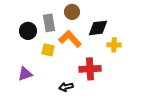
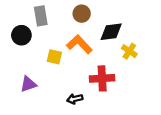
gray rectangle: (49, 23) -> (41, 16), moved
black circle: (28, 31) -> (21, 35), moved
yellow cross: (114, 45) -> (129, 51), turned 32

